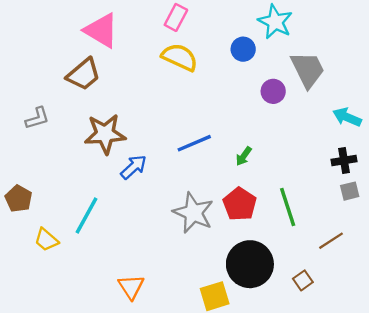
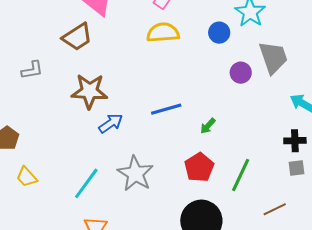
yellow semicircle: (180, 57) -> (163, 33), turned -36
green line: (288, 207) -> (241, 175), turned 36
gray star: (193, 213) -> (135, 174), moved
cyan line: (86, 215) -> (86, 183), moved

